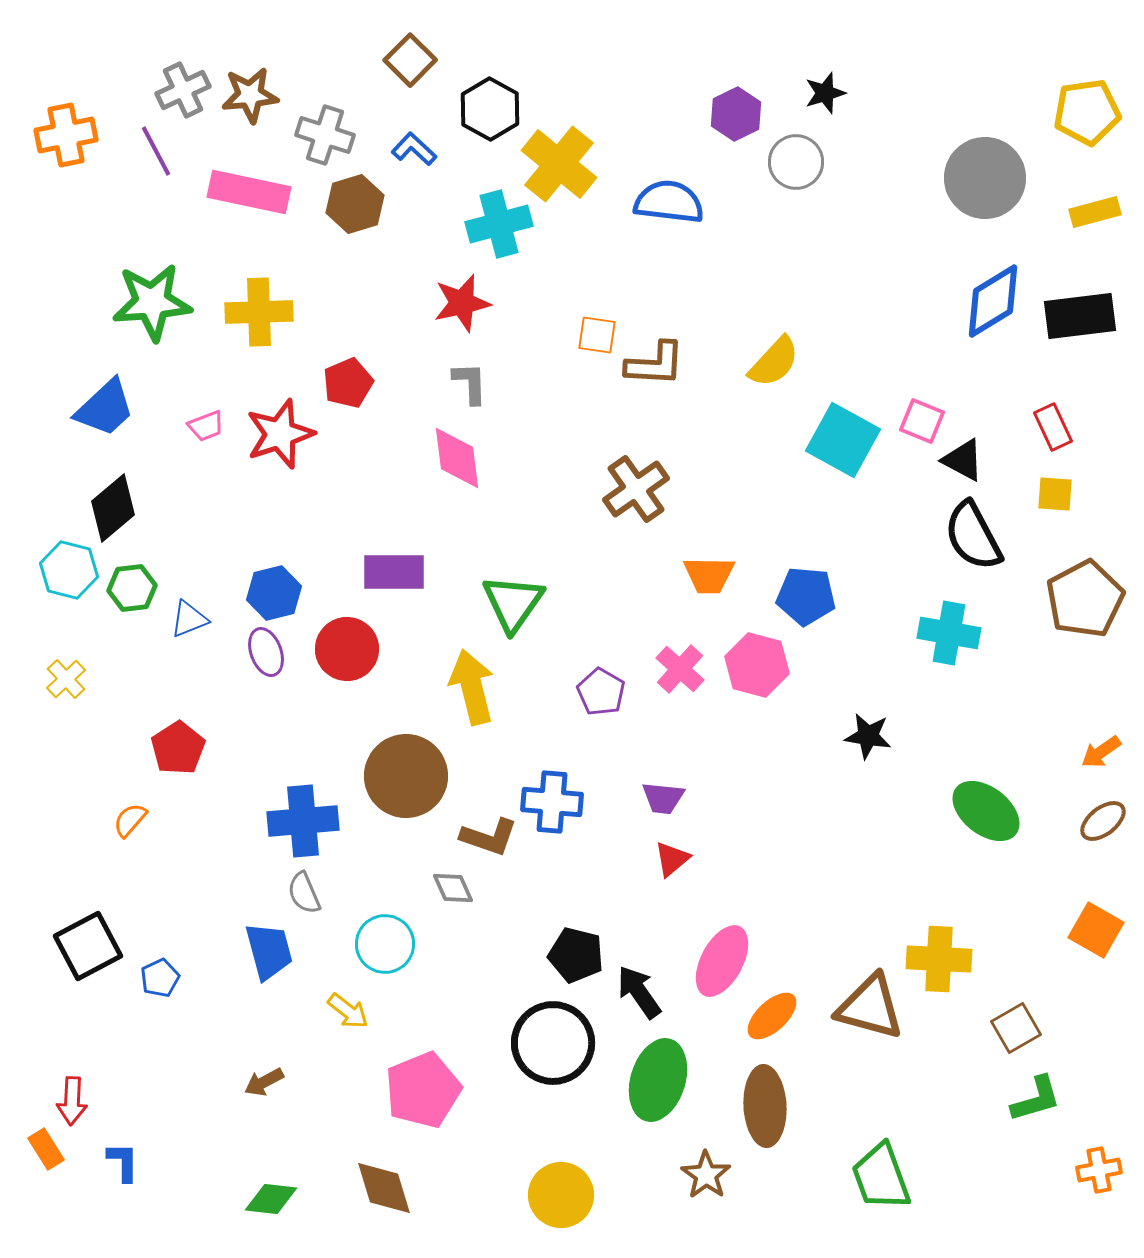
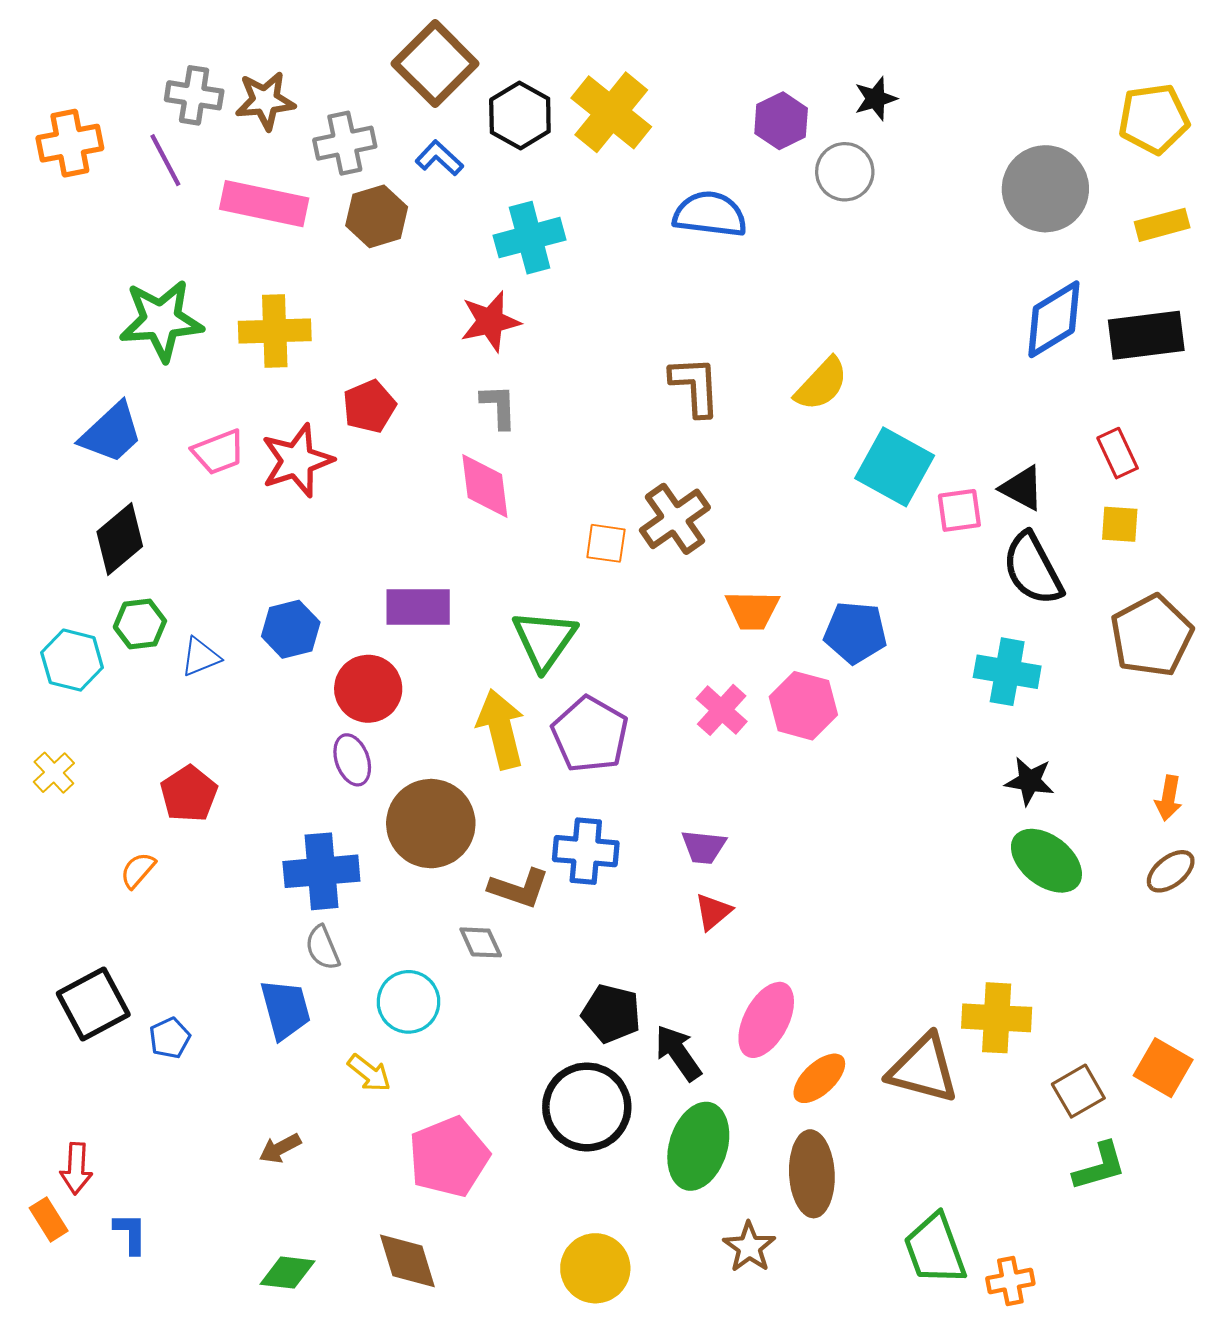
brown square: (410, 60) -> (435, 64), size x1.5
gray cross: (183, 90) -> (194, 95), turned 34
gray cross: (325, 135) -> (345, 143), turned -30
yellow cross: (559, 164) -> (611, 112), moved
orange square: (597, 335) -> (606, 543), moved
brown L-shape: (655, 364) -> (695, 386), turned -96
pink square: (922, 421) -> (959, 510), moved, turned -30
pink trapezoid: (206, 426) -> (218, 452), size x1.4
cyan hexagon: (69, 570) -> (72, 660), moved
purple ellipse: (266, 652) -> (352, 760), moved
yellow cross: (66, 679) -> (54, 773), moved
purple pentagon: (601, 692) -> (590, 734), moved, size x1.5
black star: (868, 736) -> (1029, 781), moved
orange arrow: (1101, 752) -> (1169, 798), turned -45
orange square: (1096, 930) -> (1163, 1068), moved
orange cross: (1099, 1170) -> (1010, 1281), moved

